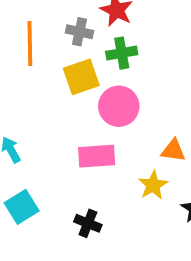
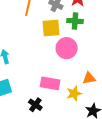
orange triangle: (173, 151) -> (89, 78), turned -32
pink rectangle: (97, 156) -> (50, 83), moved

